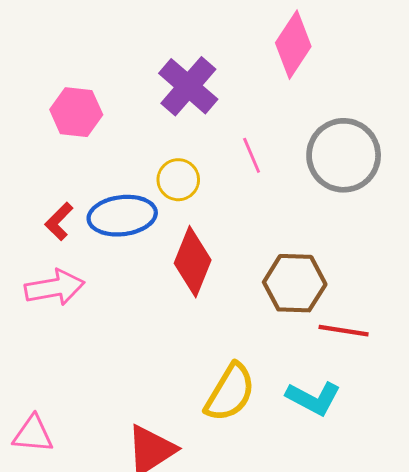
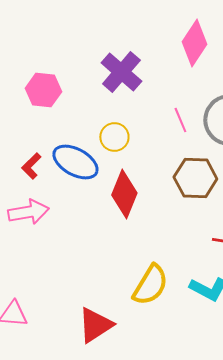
pink line: (252, 155) -> (180, 120), moved
blue ellipse: (122, 216) -> (75, 162), turned 36
brown hexagon: (295, 283) -> (195, 178), moved

